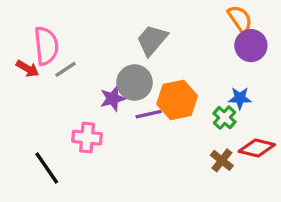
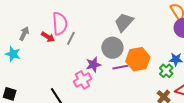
gray line: (65, 69) -> (71, 38), turned -32
purple star: (113, 99) -> (93, 65), moved
pink cross: (87, 138) -> (83, 80), turned -36

